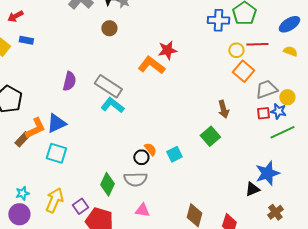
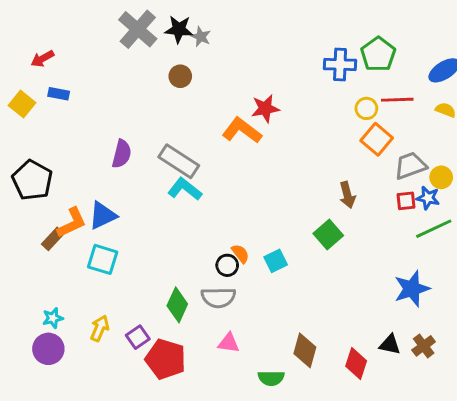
black triangle: (252, 189) -> (390, 344), moved, turned 35
yellow arrow: (54, 200) -> (100, 328), size x0.7

